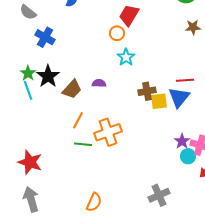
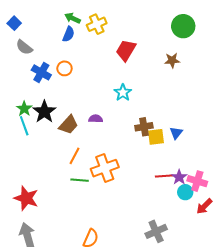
brown star: (193, 27) -> (172, 60), moved
orange circle: (117, 33) -> (64, 68), moved
red line: (185, 80) -> (164, 176), moved
blue triangle: (179, 97) -> (176, 133), size x0.6

